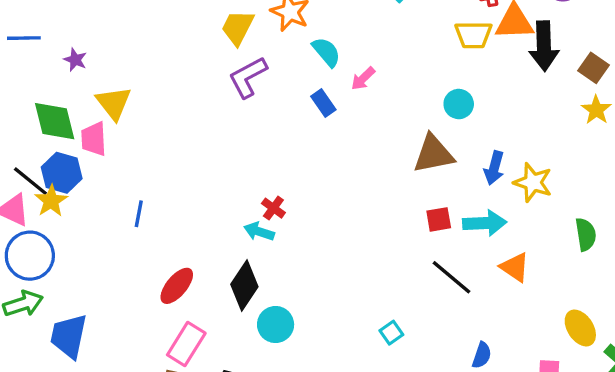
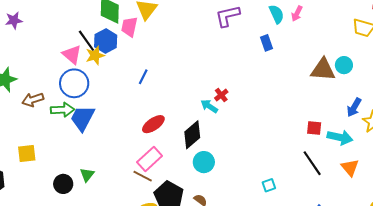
pink arrow: (363, 79) -> (297, 14), moved, turned -35
brown triangle: (433, 154) -> (323, 70), moved
blue trapezoid: (69, 336) -> (82, 118), moved

